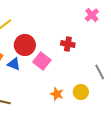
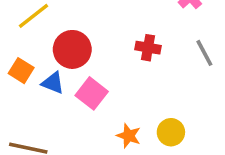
pink square: (42, 61) -> (92, 93), moved
gray line: (100, 72) -> (204, 53), moved

